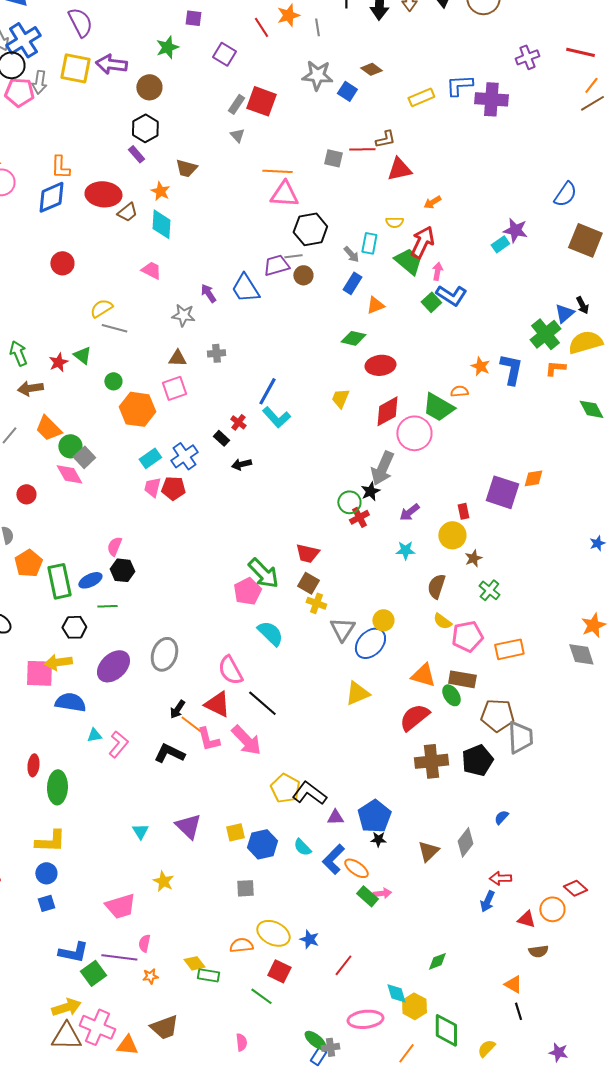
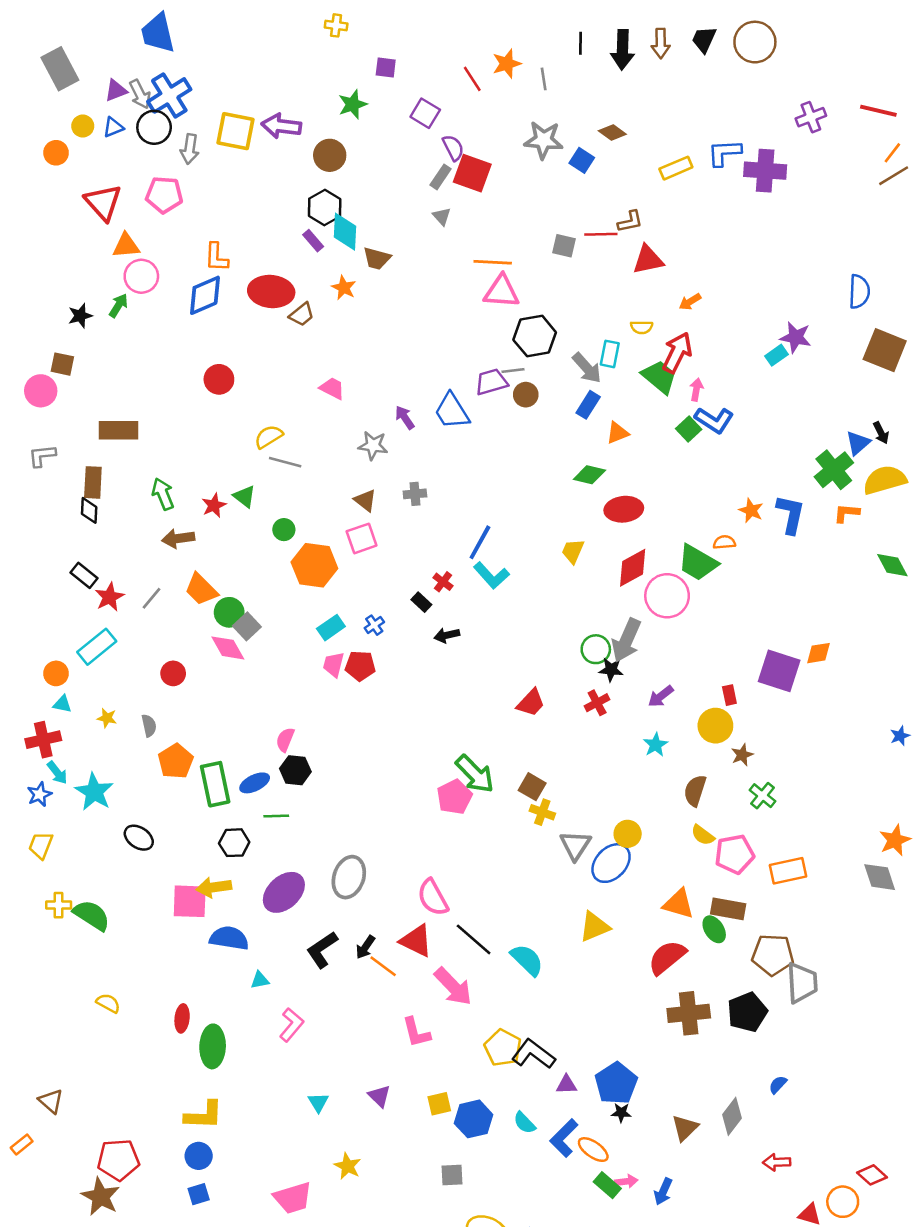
purple semicircle: (80, 22) -> (453, 148), moved, size x0.7
pink pentagon: (19, 92) -> (164, 195), moved
blue semicircle: (565, 194) -> (859, 292), turned -32
cyan diamond: (161, 224) -> (345, 232), moved
gray arrow: (351, 254) -> (587, 368), size x1.5
brown triangle: (177, 358) -> (365, 500), turned 36
blue cross: (184, 456) -> (374, 625), size x0.6
black star: (370, 491) -> (611, 670), turned 30
green circle: (349, 502) -> (596, 649), moved
cyan star: (405, 550) -> (656, 745), turned -30
red trapezoid: (307, 553) -> (531, 703), moved, turned -60
cyan semicircle: (270, 633) -> (527, 960), moved
pink L-shape: (208, 739) -> (416, 1032), moved
pink L-shape: (118, 744) -> (292, 1025), moved
black L-shape: (169, 753) -> (322, 950), moved, turned -60
purple triangle: (188, 826) -> (379, 1096), size x0.7
blue arrow: (487, 901) -> (663, 1192), moved

